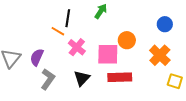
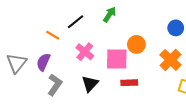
black line: (68, 18) -> (75, 22), turned 42
orange line: (58, 31) -> (53, 35), moved
red rectangle: (120, 77) -> (129, 83), size x0.7

